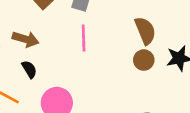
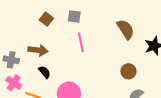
brown circle: (144, 60) -> (128, 71), moved

